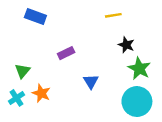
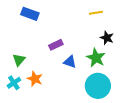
green star: (139, 68) -> (96, 58), moved
blue triangle: (91, 81) -> (70, 62), moved, turned -40
cyan circle: (137, 102) -> (98, 86), moved

